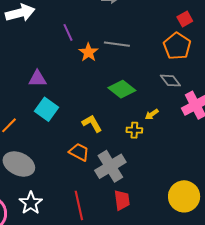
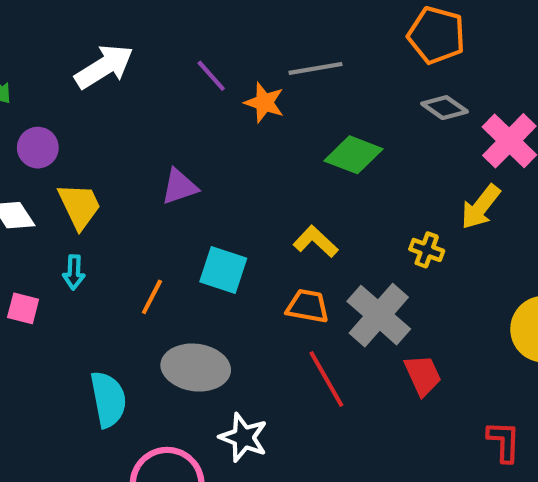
cyan square: (46, 109) -> (223, 270), moved
yellow arrow: (152, 114) -> (481, 207), moved, size x1.6
yellow cross: (134, 130) -> (427, 250), moved, turned 35
red line: (79, 205) -> (326, 379), moved

